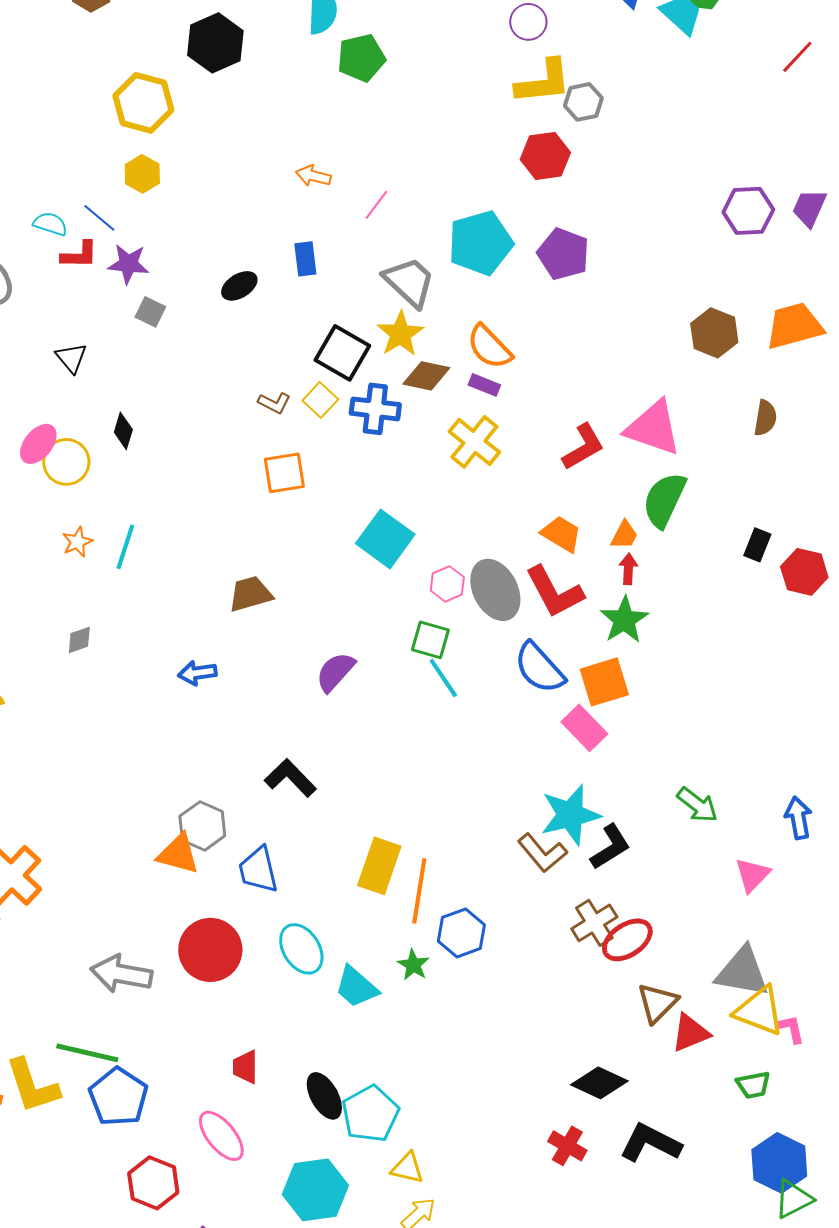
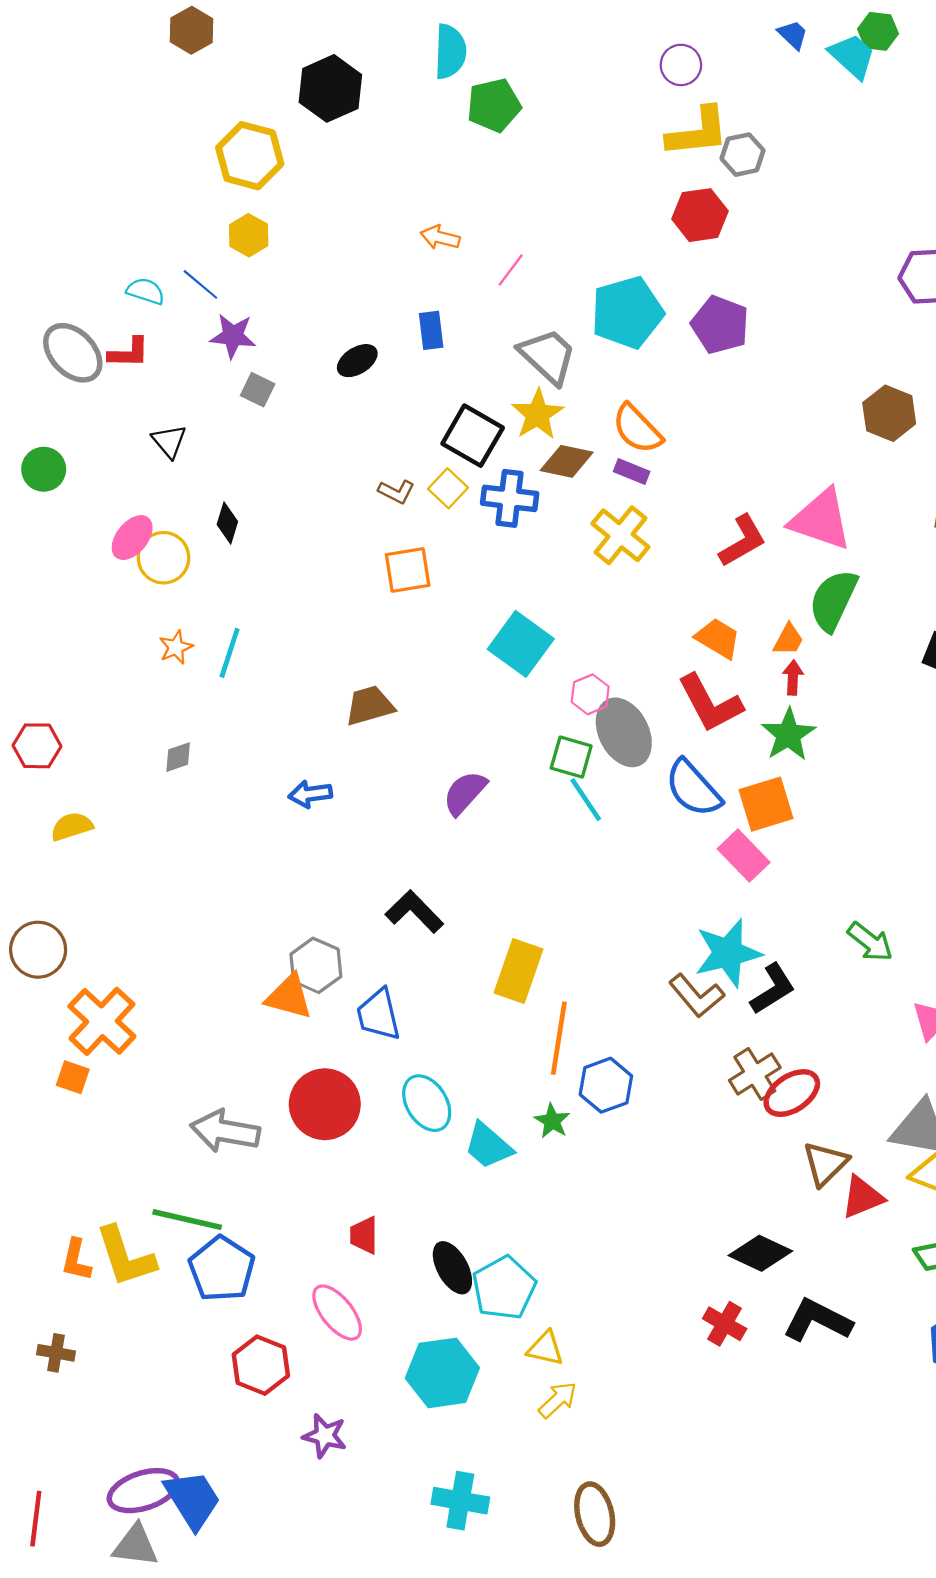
red L-shape: (79, 255) -> (129, 353), moved
gray ellipse: (495, 590) -> (624, 732), moved
yellow rectangle: (379, 866) -> (519, 971), moved

